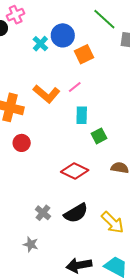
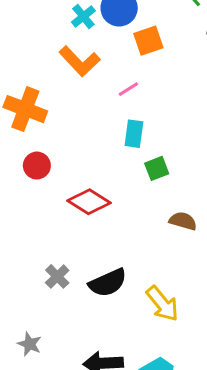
orange L-shape: (46, 94) -> (80, 61), moved
red diamond: (75, 171) -> (89, 202), moved
gray star: (31, 244) -> (30, 344), moved

